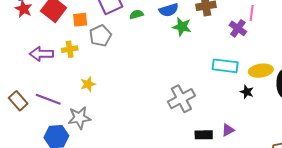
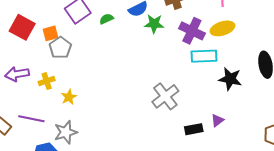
purple cross: (238, 28) -> (192, 31), moved, size x1.4
gray pentagon: (100, 36) -> (60, 48), moved
yellow cross: (70, 49) -> (47, 81), moved
yellow ellipse: (261, 71) -> (222, 28), moved
black star: (247, 92) -> (230, 79), size x1.6

